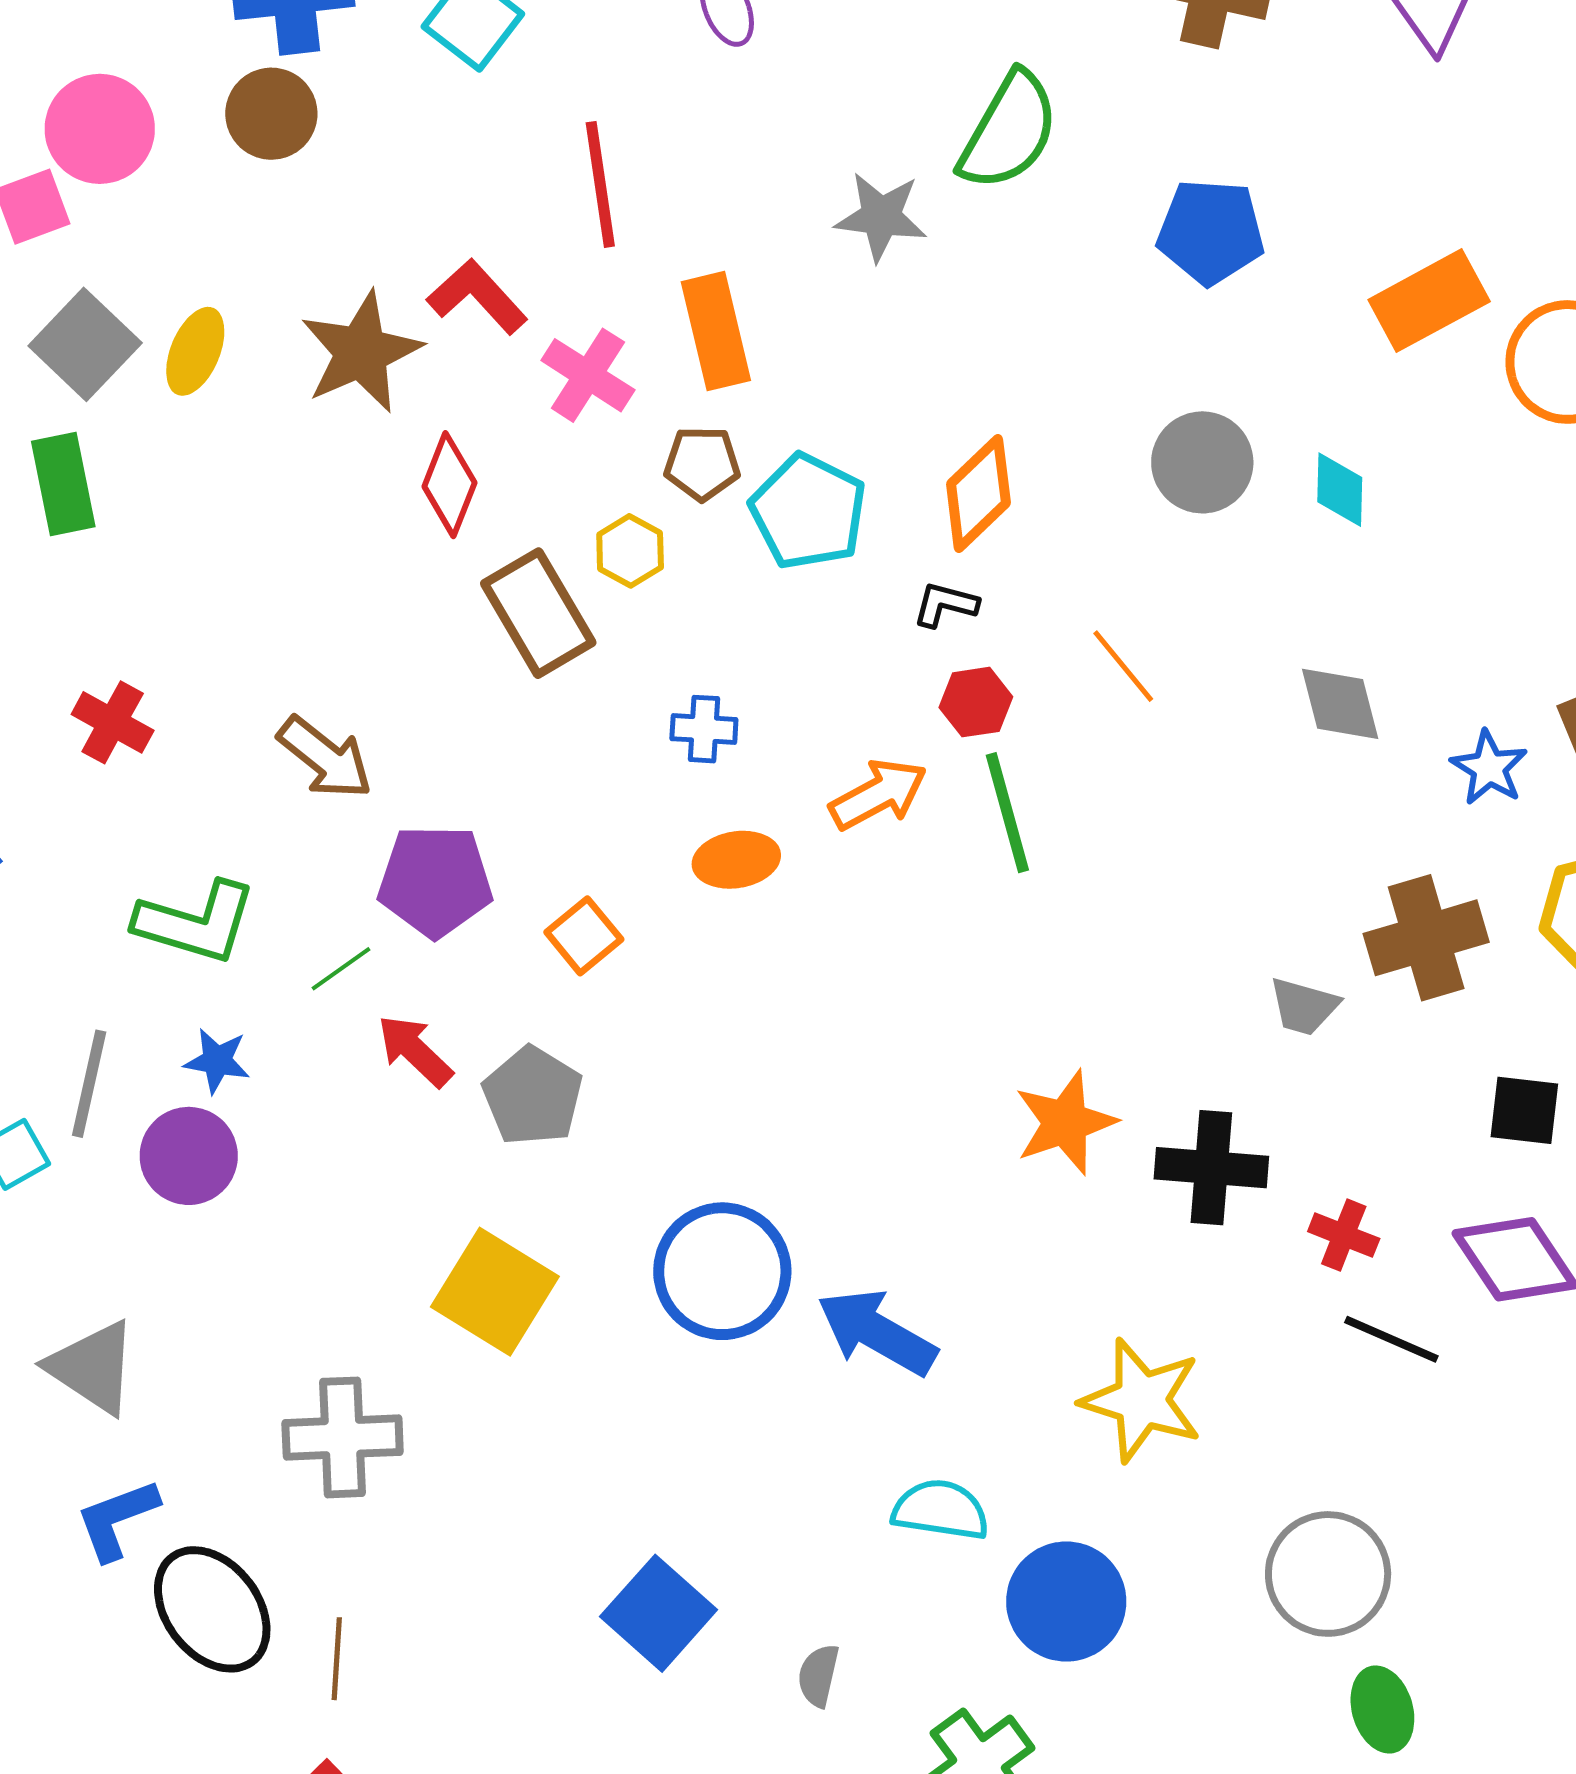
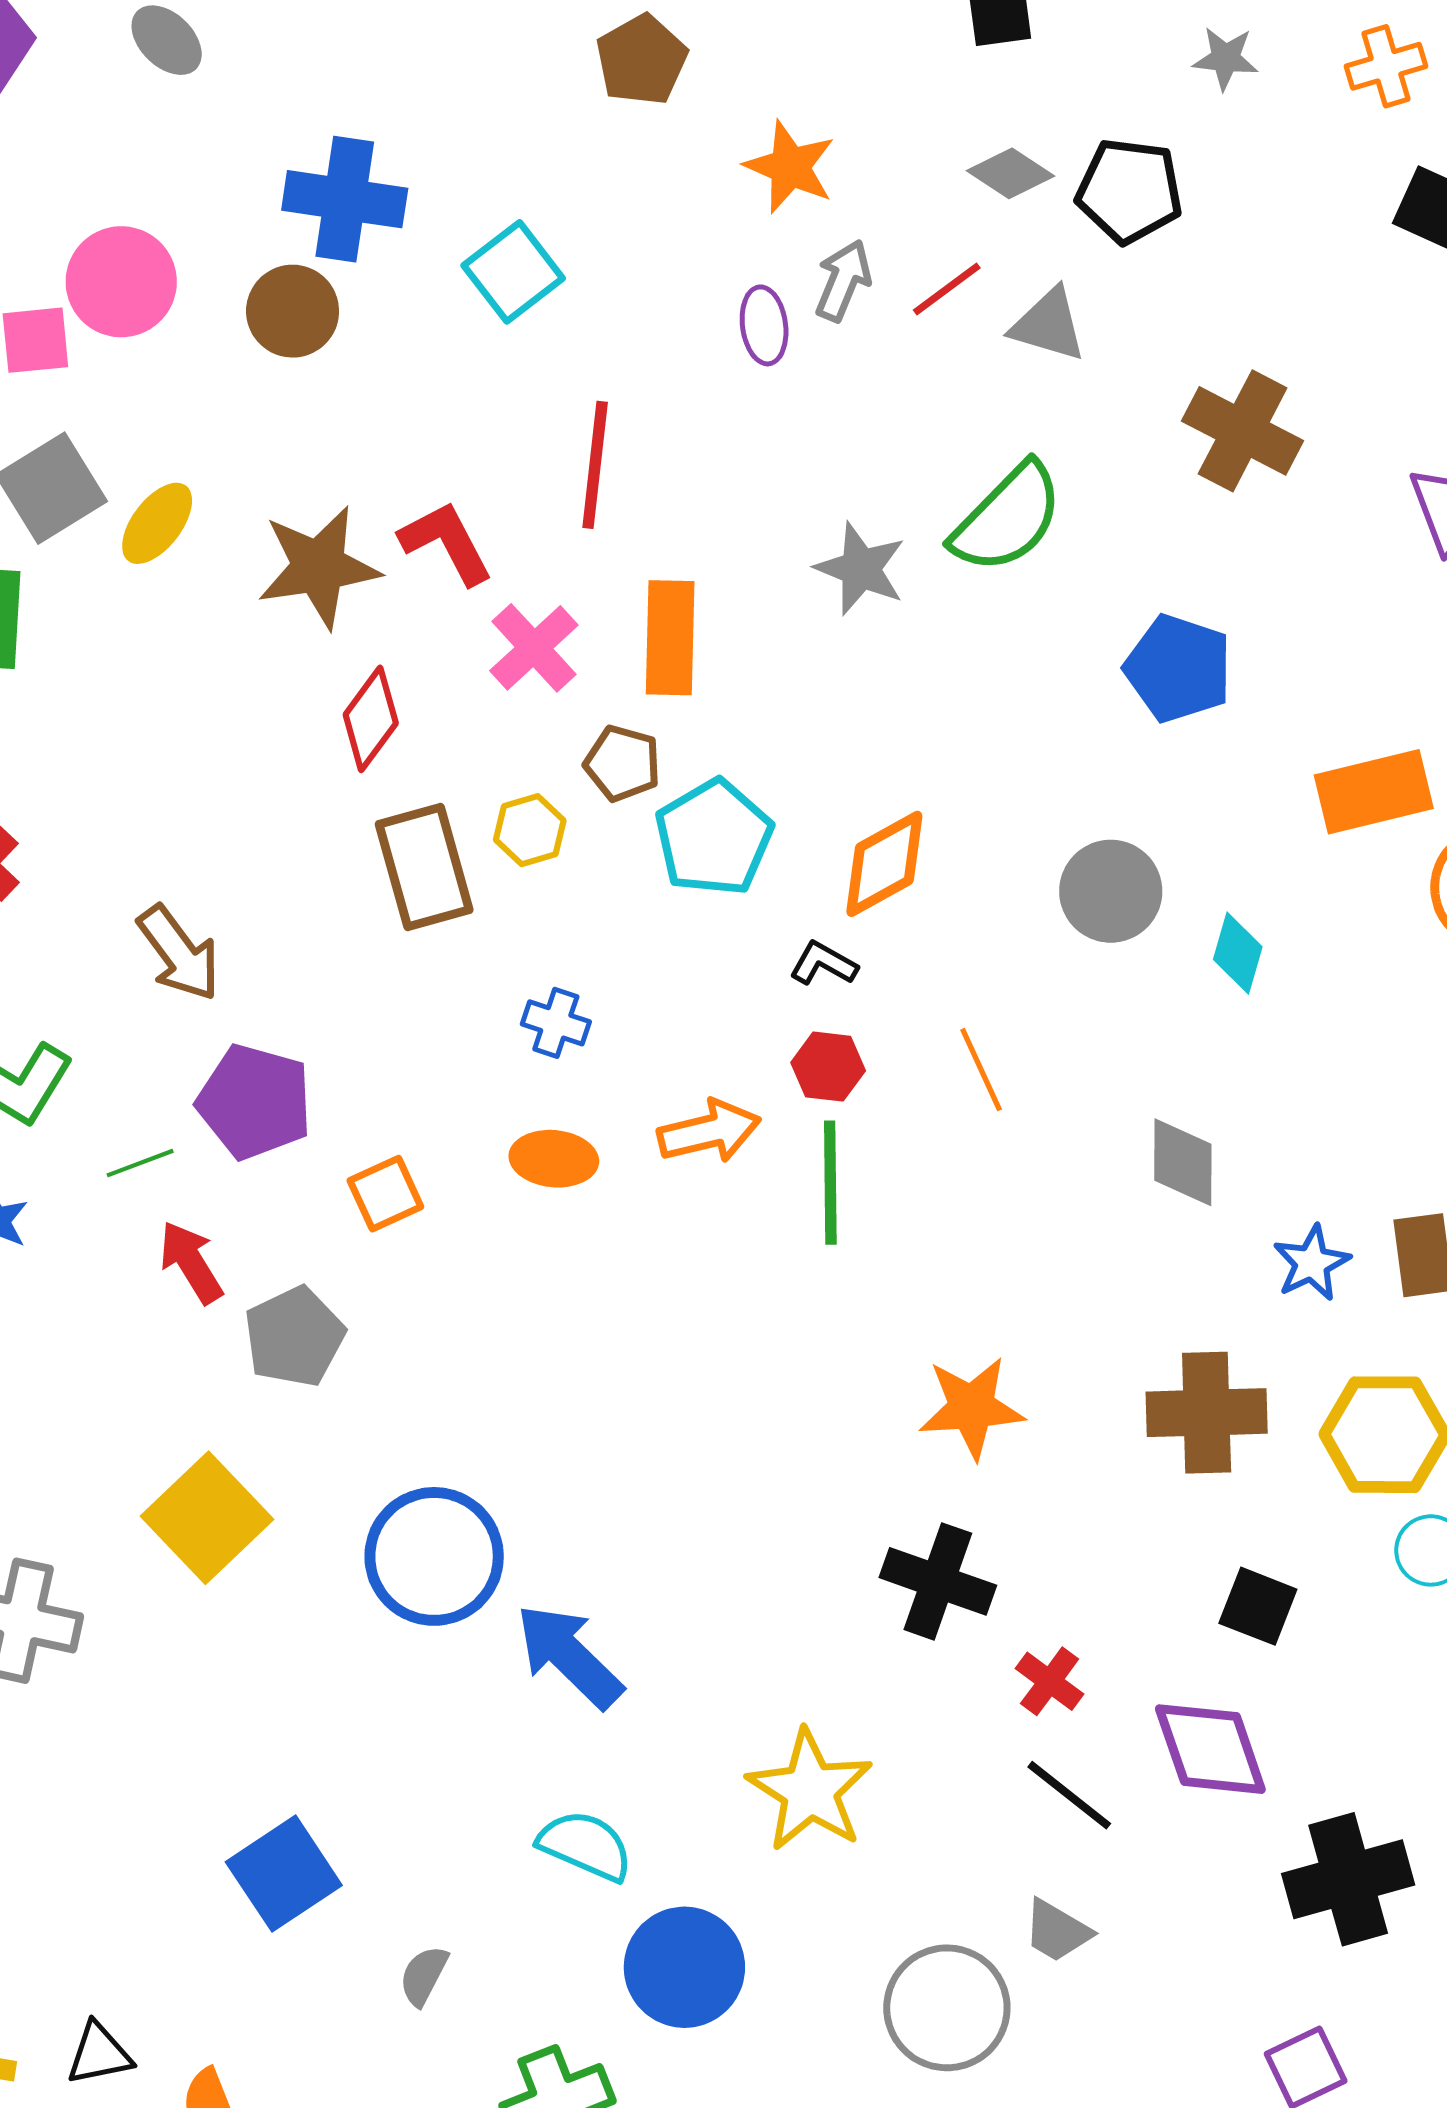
gray trapezoid: (1304, 1006) -> (1057, 1931), moved
orange star: (1065, 1123) -> (972, 1408), moved

